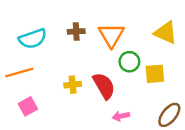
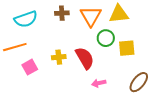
yellow triangle: (166, 33) -> (119, 14), moved, turned -30
pink square: (28, 106) -> (30, 67), moved

